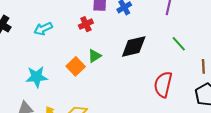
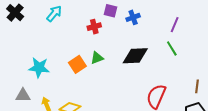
cyan arrow: (43, 29) -> (54, 14), moved, turned 144
green line: (179, 44) -> (172, 48), moved

